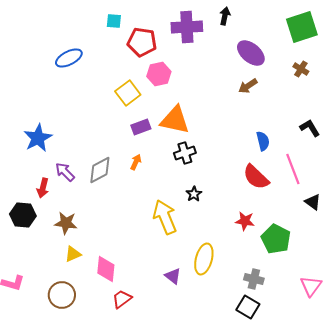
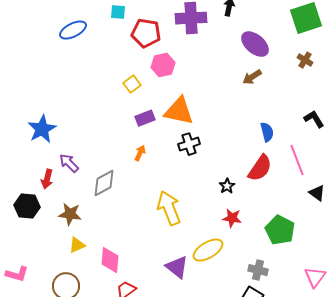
blue ellipse: (69, 58) -> (73, 30), moved
yellow square: (128, 93) -> (132, 84), size x0.7
gray diamond: (100, 170) -> (104, 183), moved
red semicircle: (256, 177) -> (260, 168), turned -100
black star: (194, 194) -> (227, 186), moved
red star: (245, 221) -> (232, 218), moved
yellow ellipse: (204, 259) -> (208, 250), turned 44
purple triangle: (173, 276) -> (177, 267), size x1.4

